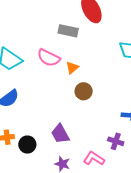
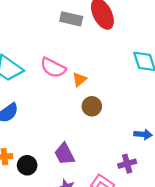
gray rectangle: (68, 31) -> (71, 19), moved
purple cross: (116, 141) -> (127, 164), turned -35

